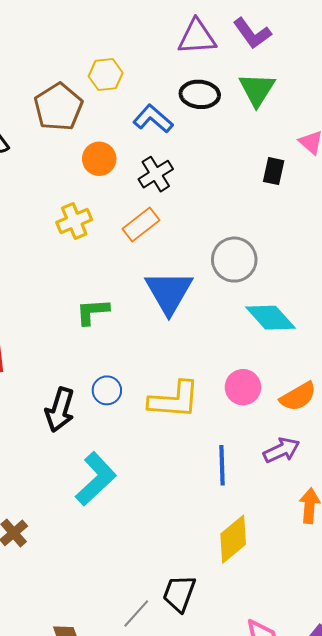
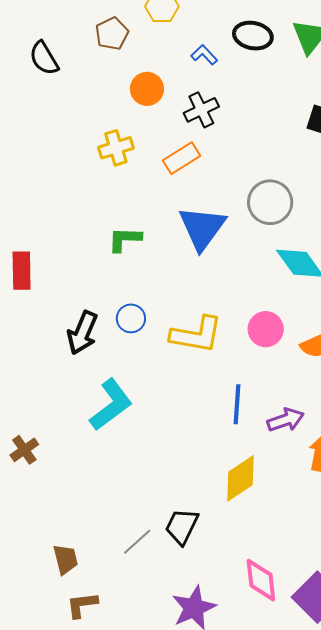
brown pentagon: (58, 107) -> (112, 34), size x0.7
blue L-shape: (153, 119) -> (204, 55), size x0.7
purple arrow: (282, 450) -> (286, 420), moved

